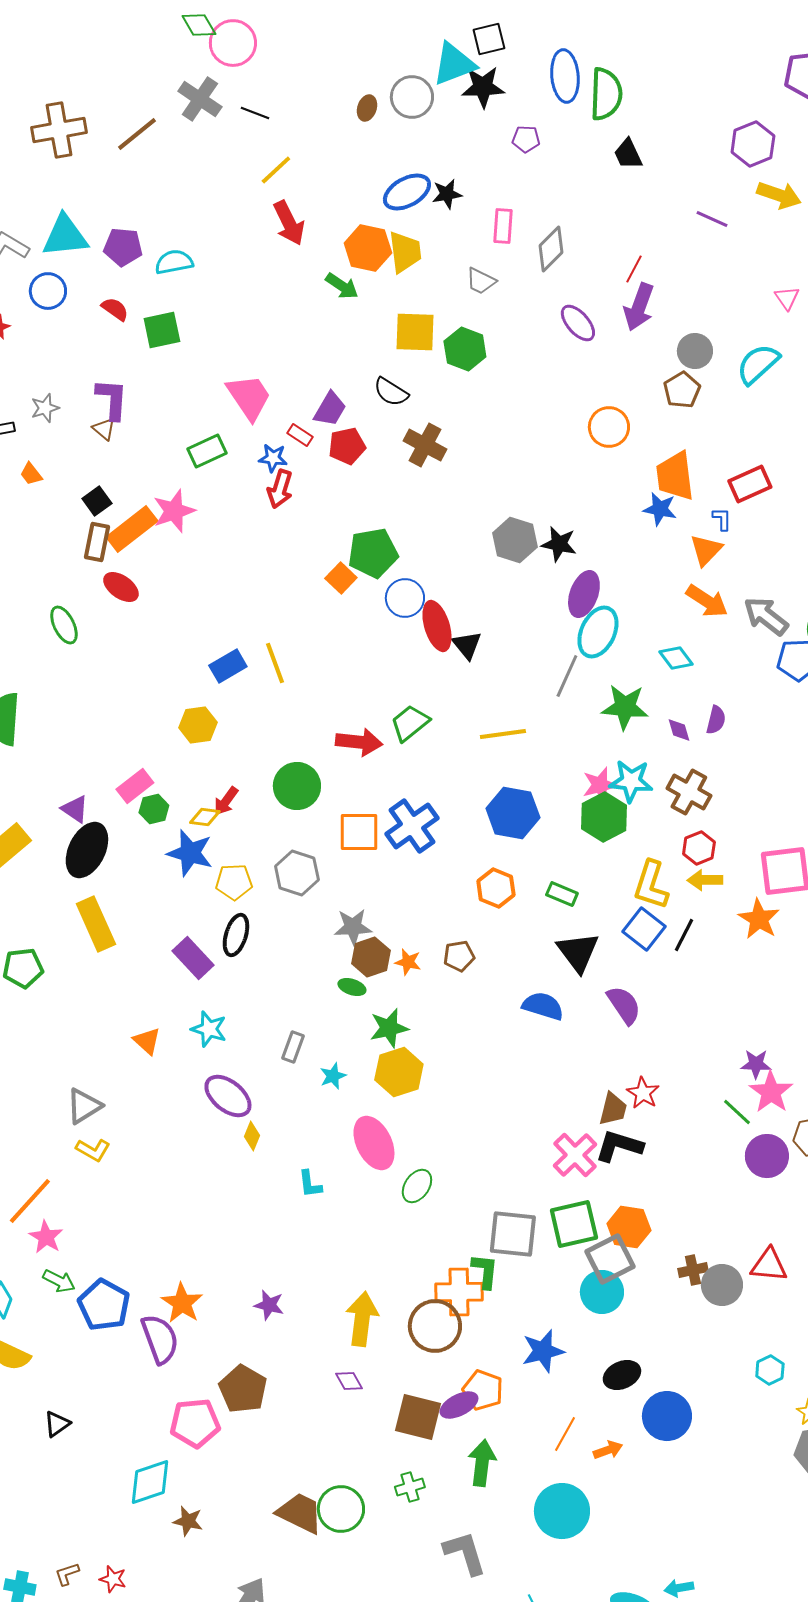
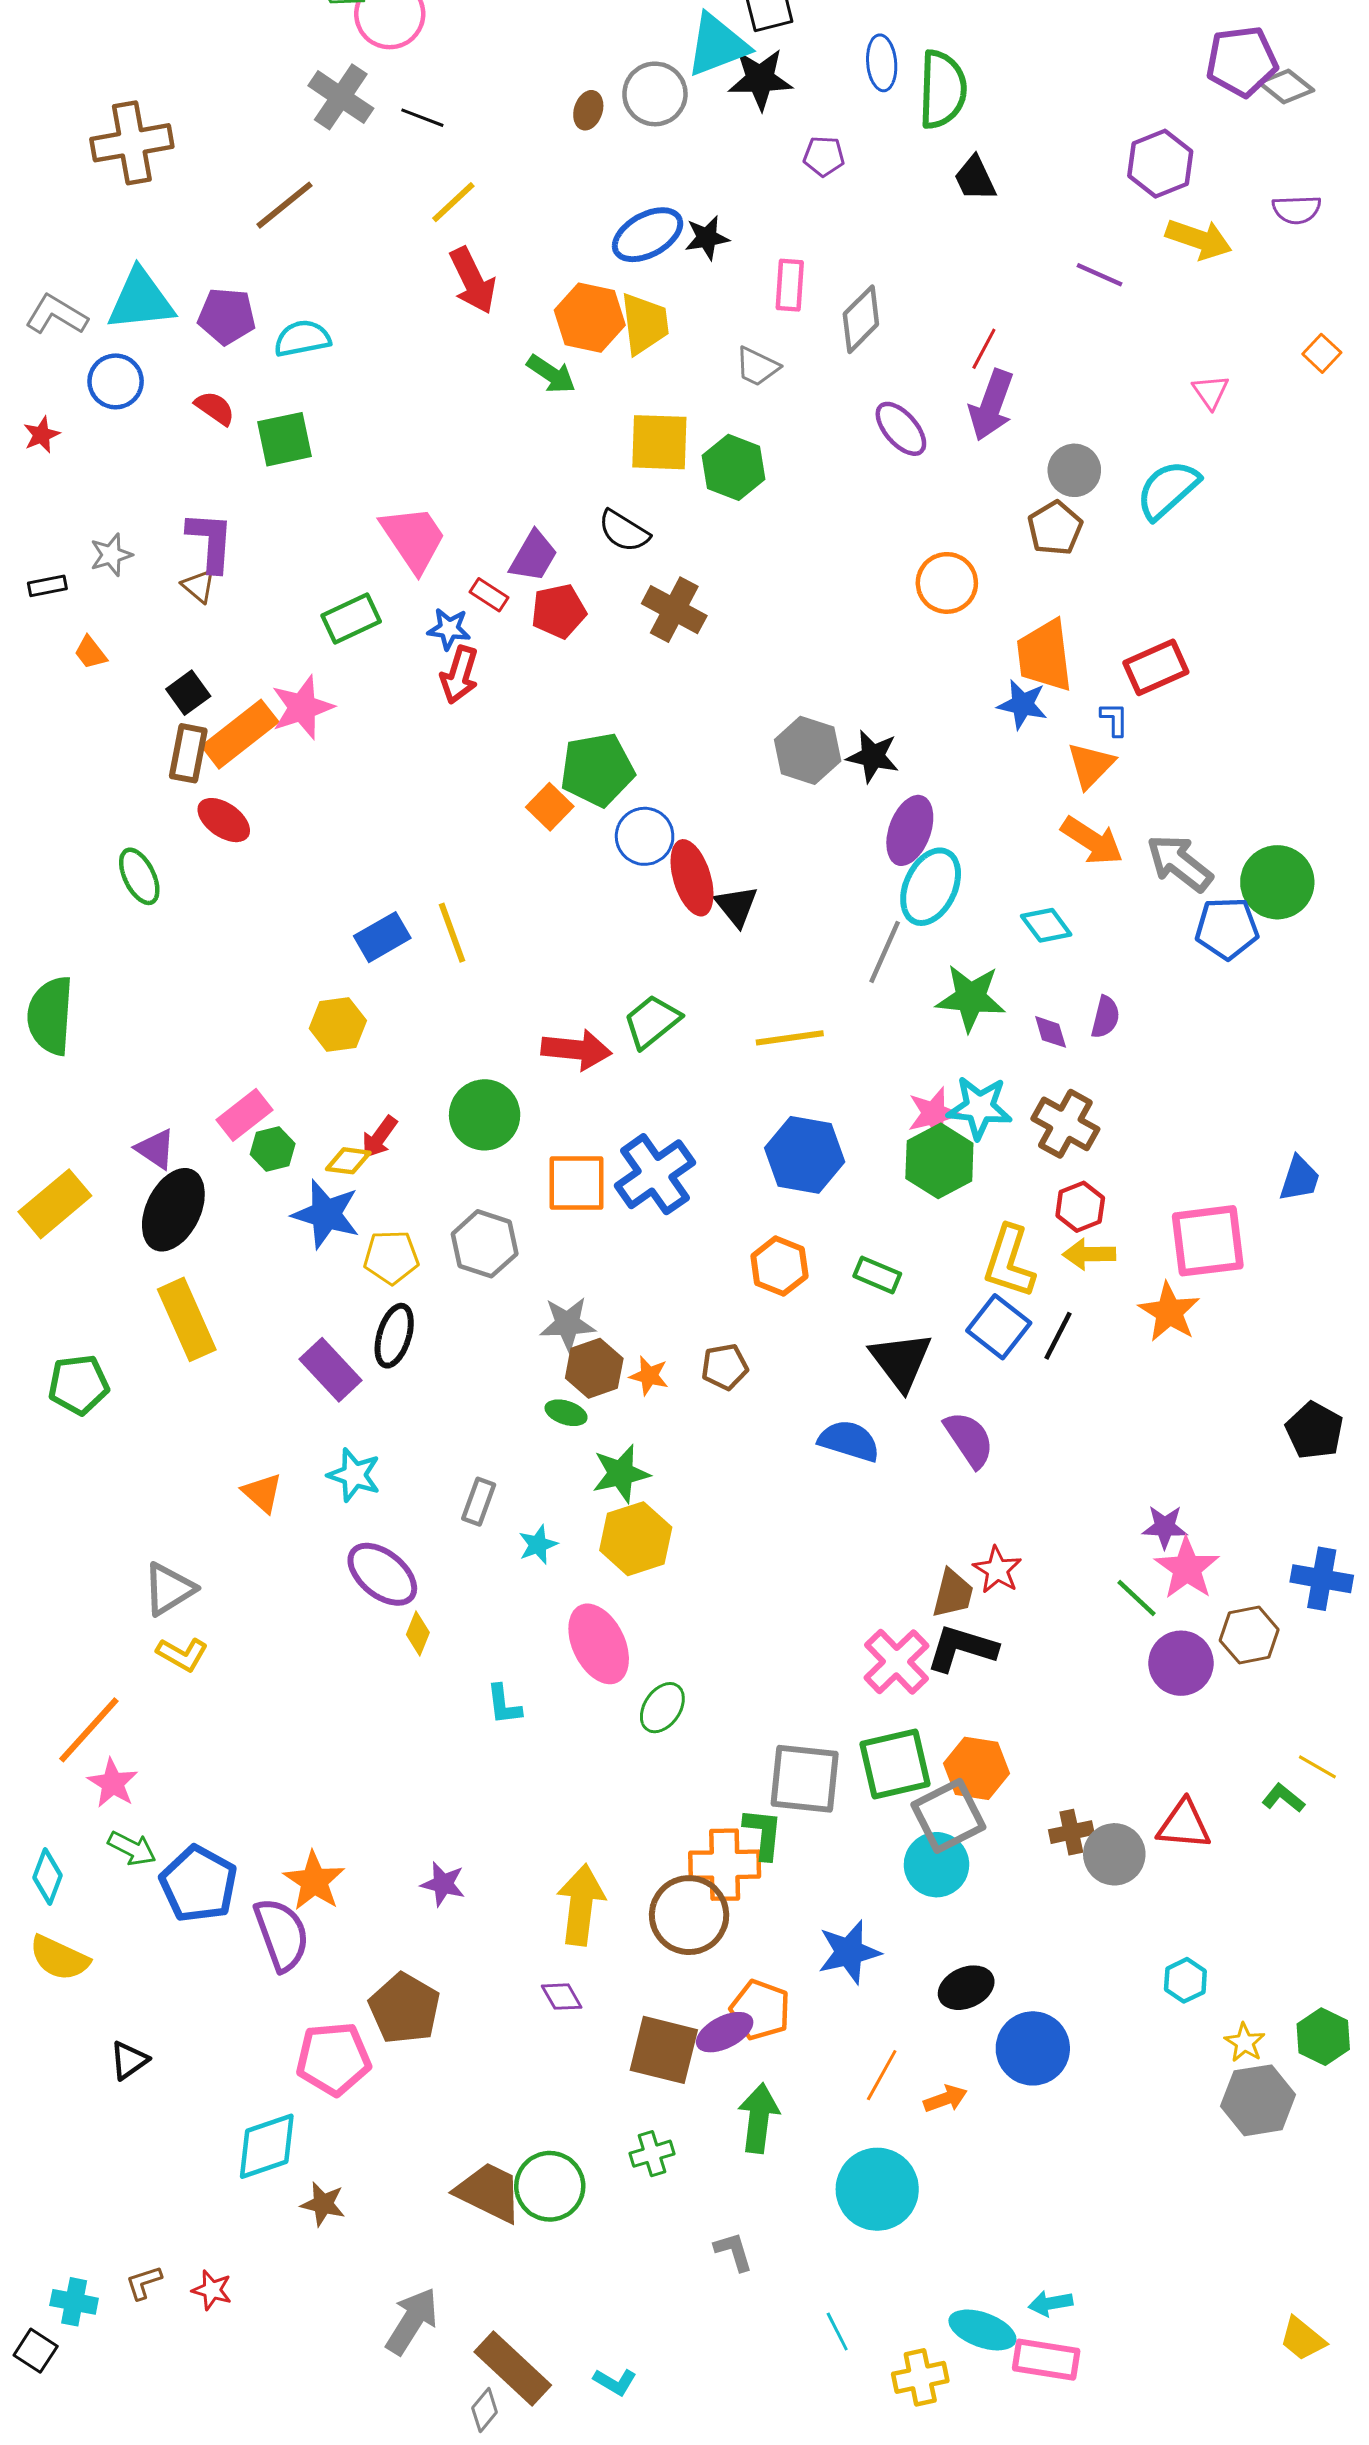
blue ellipse: (565, 76) -> (882, 63), size x0.7
brown line: (137, 134) -> (285, 205), moved
gray L-shape: (465, 1553) -> (733, 2251), size x0.6

